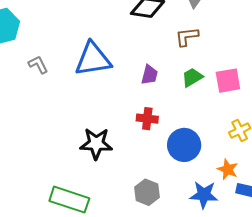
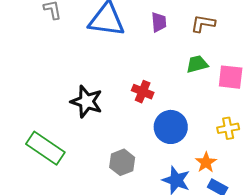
purple trapezoid: (150, 75) -> (159, 22), moved, turned -35

